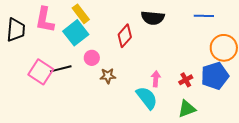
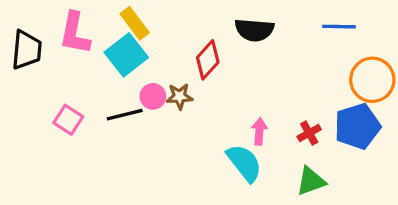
black line: (61, 69) -> (125, 115), moved
pink square: (41, 72) -> (68, 120), size x0.7
brown star: (108, 76) -> (180, 96), moved

